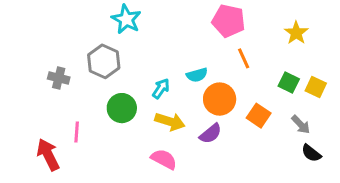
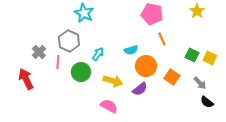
yellow star: (296, 33) -> (197, 11), moved
gray cross: (59, 78) -> (39, 52), turned 32
cyan arrow: (161, 88) -> (98, 54), moved
pink line: (77, 132) -> (58, 62), moved
red arrow: (48, 155) -> (26, 79), moved

